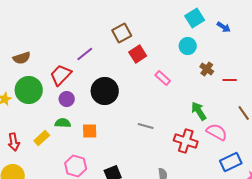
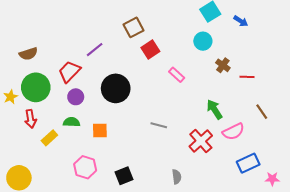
pink semicircle: (217, 132) -> (233, 132), turned 125
red cross: (186, 141) -> (201, 141), turned 30
red arrow: (14, 142) -> (30, 119), moved

